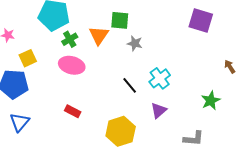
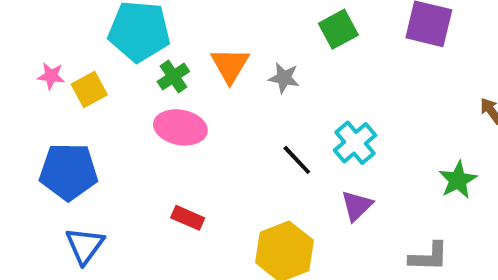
green square: (120, 20) -> (338, 29), moved, turned -30
gray star: (135, 43) -> (284, 78), moved
yellow square: (28, 58) -> (89, 89), moved

